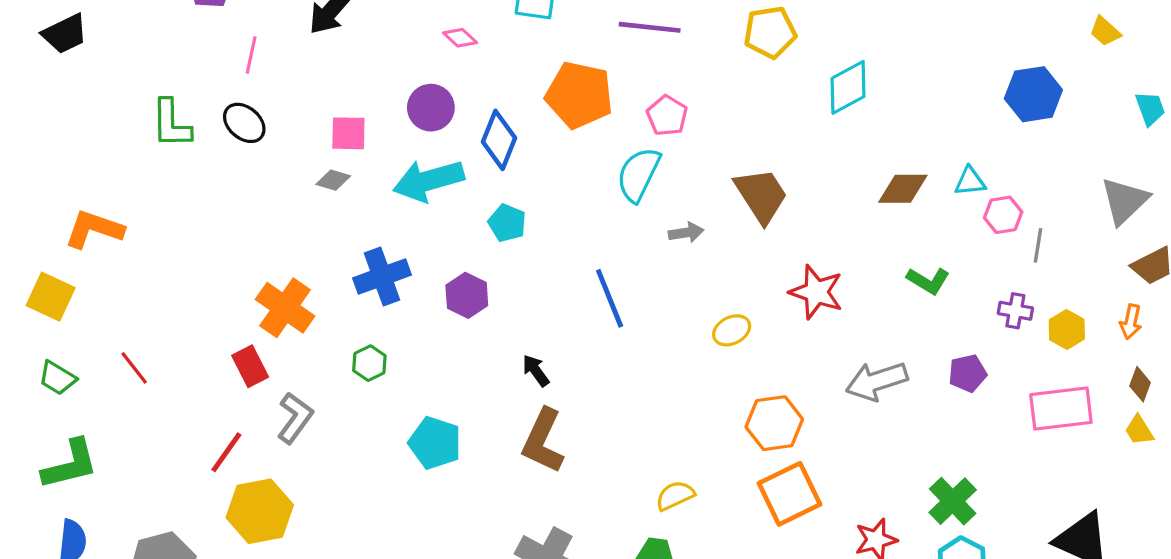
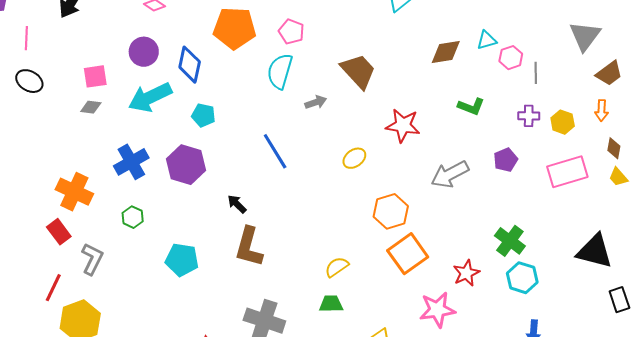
purple hexagon: (467, 295) -> (186, 165), size x1.4

